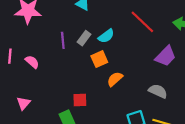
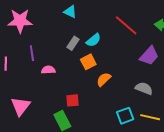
purple line: (63, 40) -> (32, 53), moved
pink semicircle: (32, 62) -> (48, 70), moved, turned -40
pink triangle: (23, 103) -> (21, 106), size x1.5

